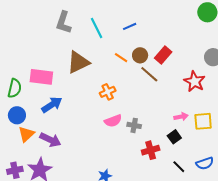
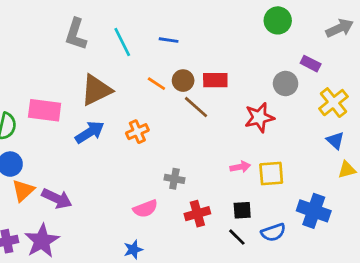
blue line: (130, 26) -> (169, 40), turned 32
red rectangle: (163, 55) -> (215, 80), turned 48
red star: (194, 81) -> (259, 117), turned 30
blue arrow: (52, 105) -> (90, 132), moved
pink semicircle: (113, 121) -> (145, 209), moved
black square: (174, 137) -> (242, 210), moved, turned 32

